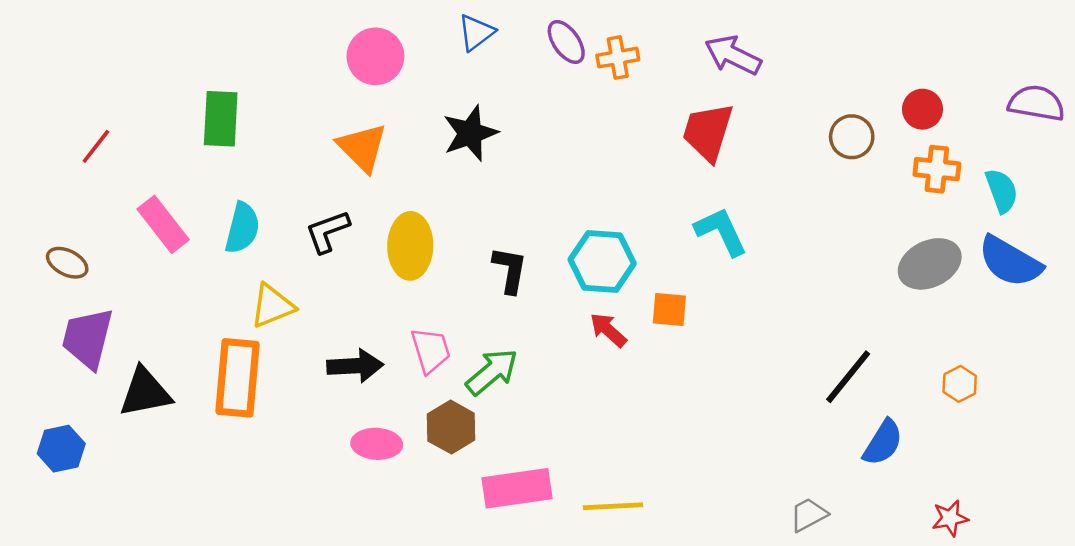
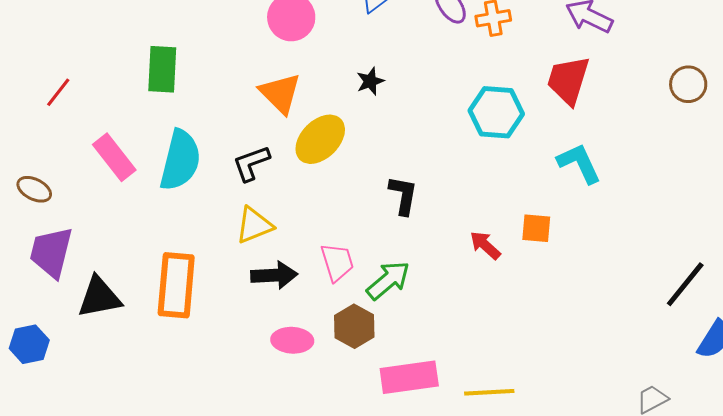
black star: (470, 133) -> (370, 81), size x0.6
cyan semicircle: (242, 228) -> (180, 160), size x1.4
yellow ellipse: (410, 246) -> (320, 139), moved, turned 44
cyan hexagon: (602, 262) -> (496, 112), moved
yellow triangle: (272, 306) -> (254, 225), moved

